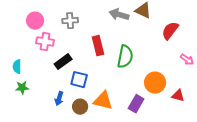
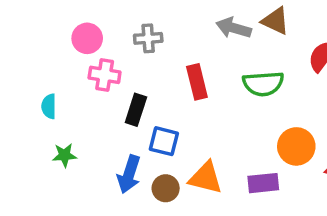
green semicircle: (125, 57) -> (263, 84), moved, turned 75
black rectangle: (63, 62) -> (136, 110), turned -36
cyan semicircle: (17, 67) -> (49, 106), moved
blue arrow: (59, 99) -> (129, 174), size x1.5
purple rectangle: (136, 104) -> (263, 183), turned 54

